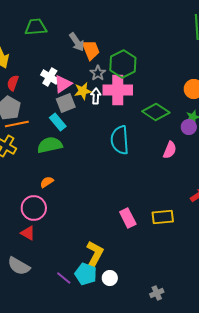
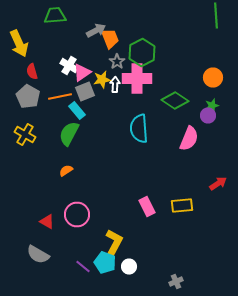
gray arrow: (77, 42) -> (96, 30), turned -84
red semicircle: (13, 83) -> (32, 72), turned -35
orange line: (17, 124) -> (60, 96), moved
green semicircle: (50, 145) -> (69, 134), turned -50
pink semicircle: (170, 150) -> (189, 138), size x1.4
pink circle: (34, 208) -> (77, 214), moved

